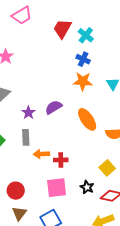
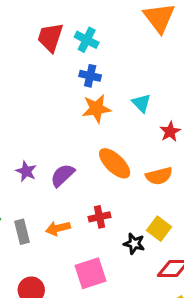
purple semicircle: (54, 107) -> (63, 175), moved
gray rectangle: (26, 137) -> (22, 232), moved
red cross: (61, 160) -> (100, 217), moved
black star: (87, 187) -> (134, 244), moved

